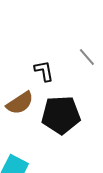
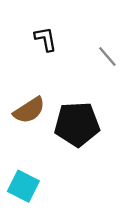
black L-shape: (44, 71) -> (46, 39), moved

